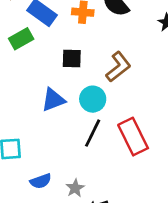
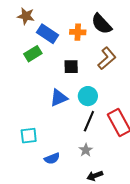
brown L-shape: (118, 67) -> (107, 58), moved
gray star: (75, 188) -> (86, 150), moved

